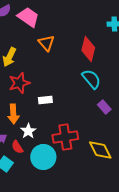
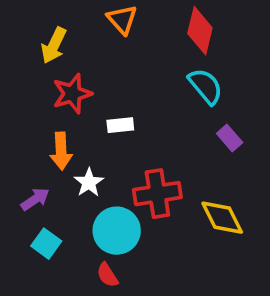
red semicircle: (17, 147) -> (107, 275), moved

